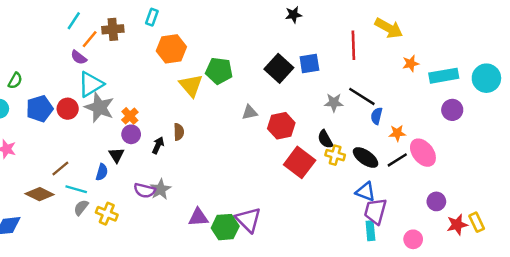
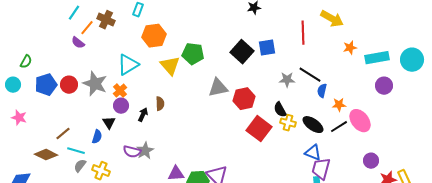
brown cross: (113, 29) -> (106, 20), turned 30
cyan triangle: (91, 84) -> (128, 65), moved
gray triangle: (250, 112) -> (218, 88), size x1.5

